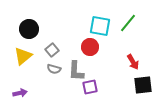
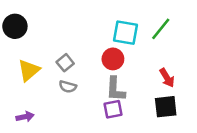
black circle: (29, 29) -> (15, 26), moved
gray L-shape: (76, 71) -> (115, 89), moved
black square: (143, 85) -> (166, 107), moved

